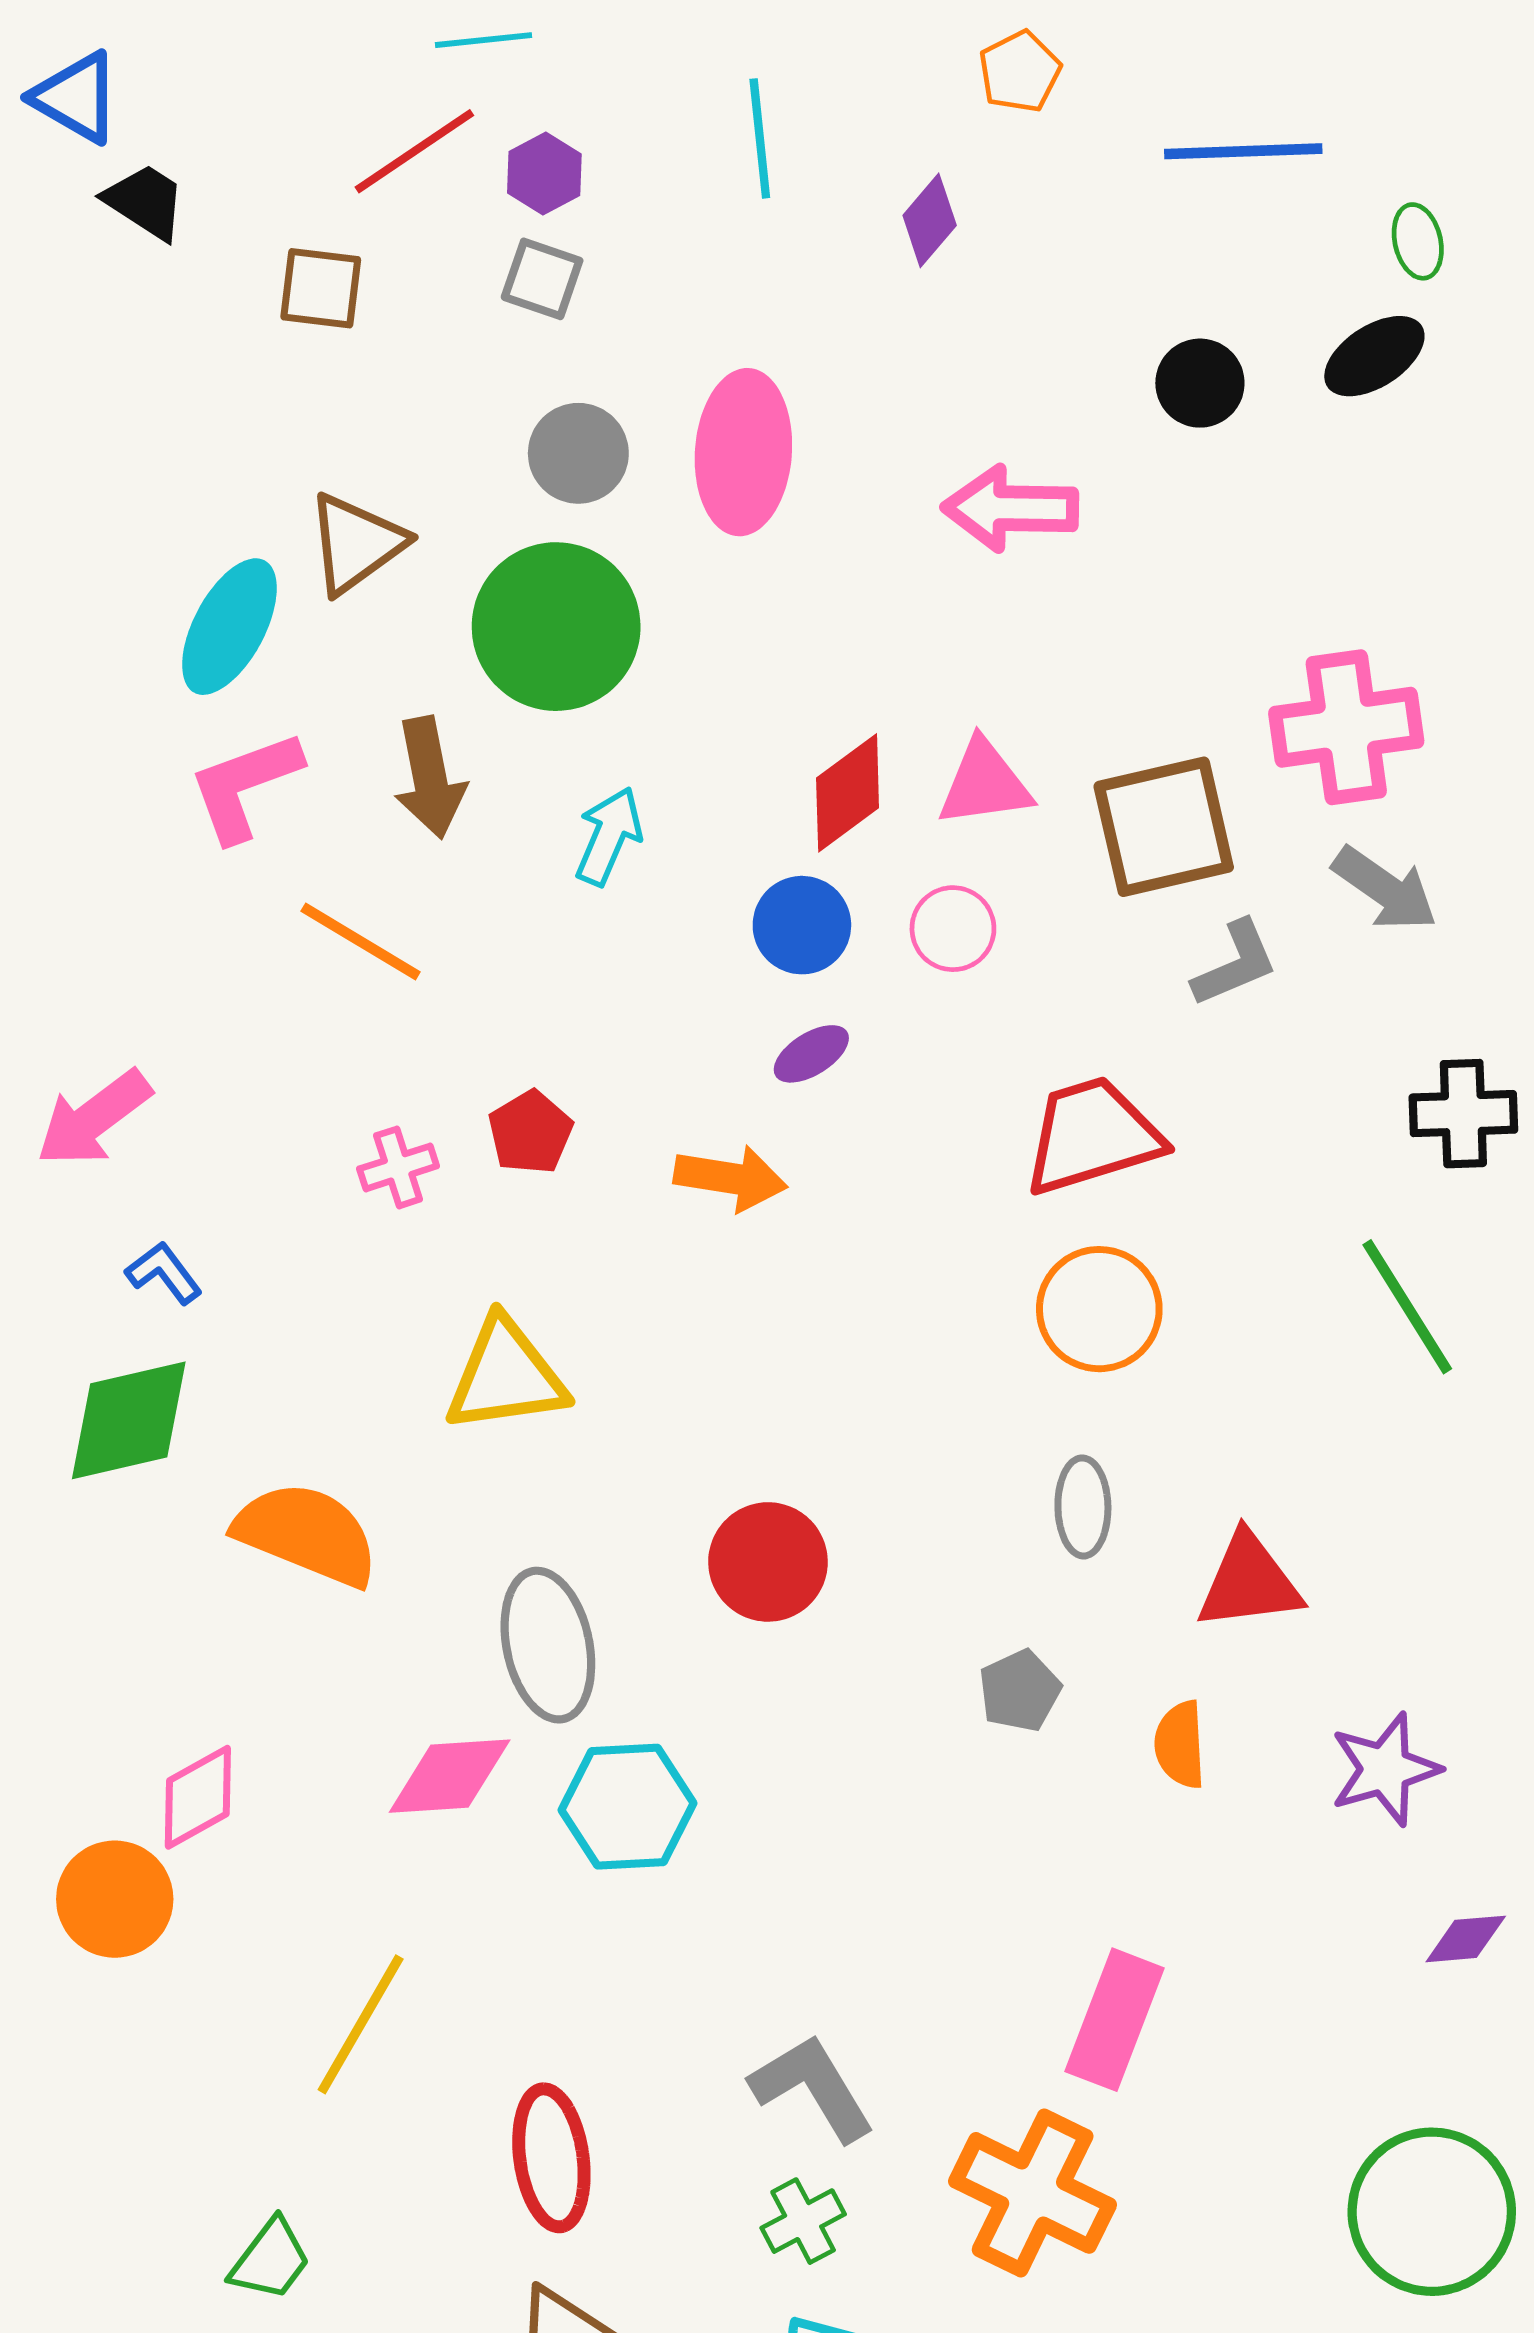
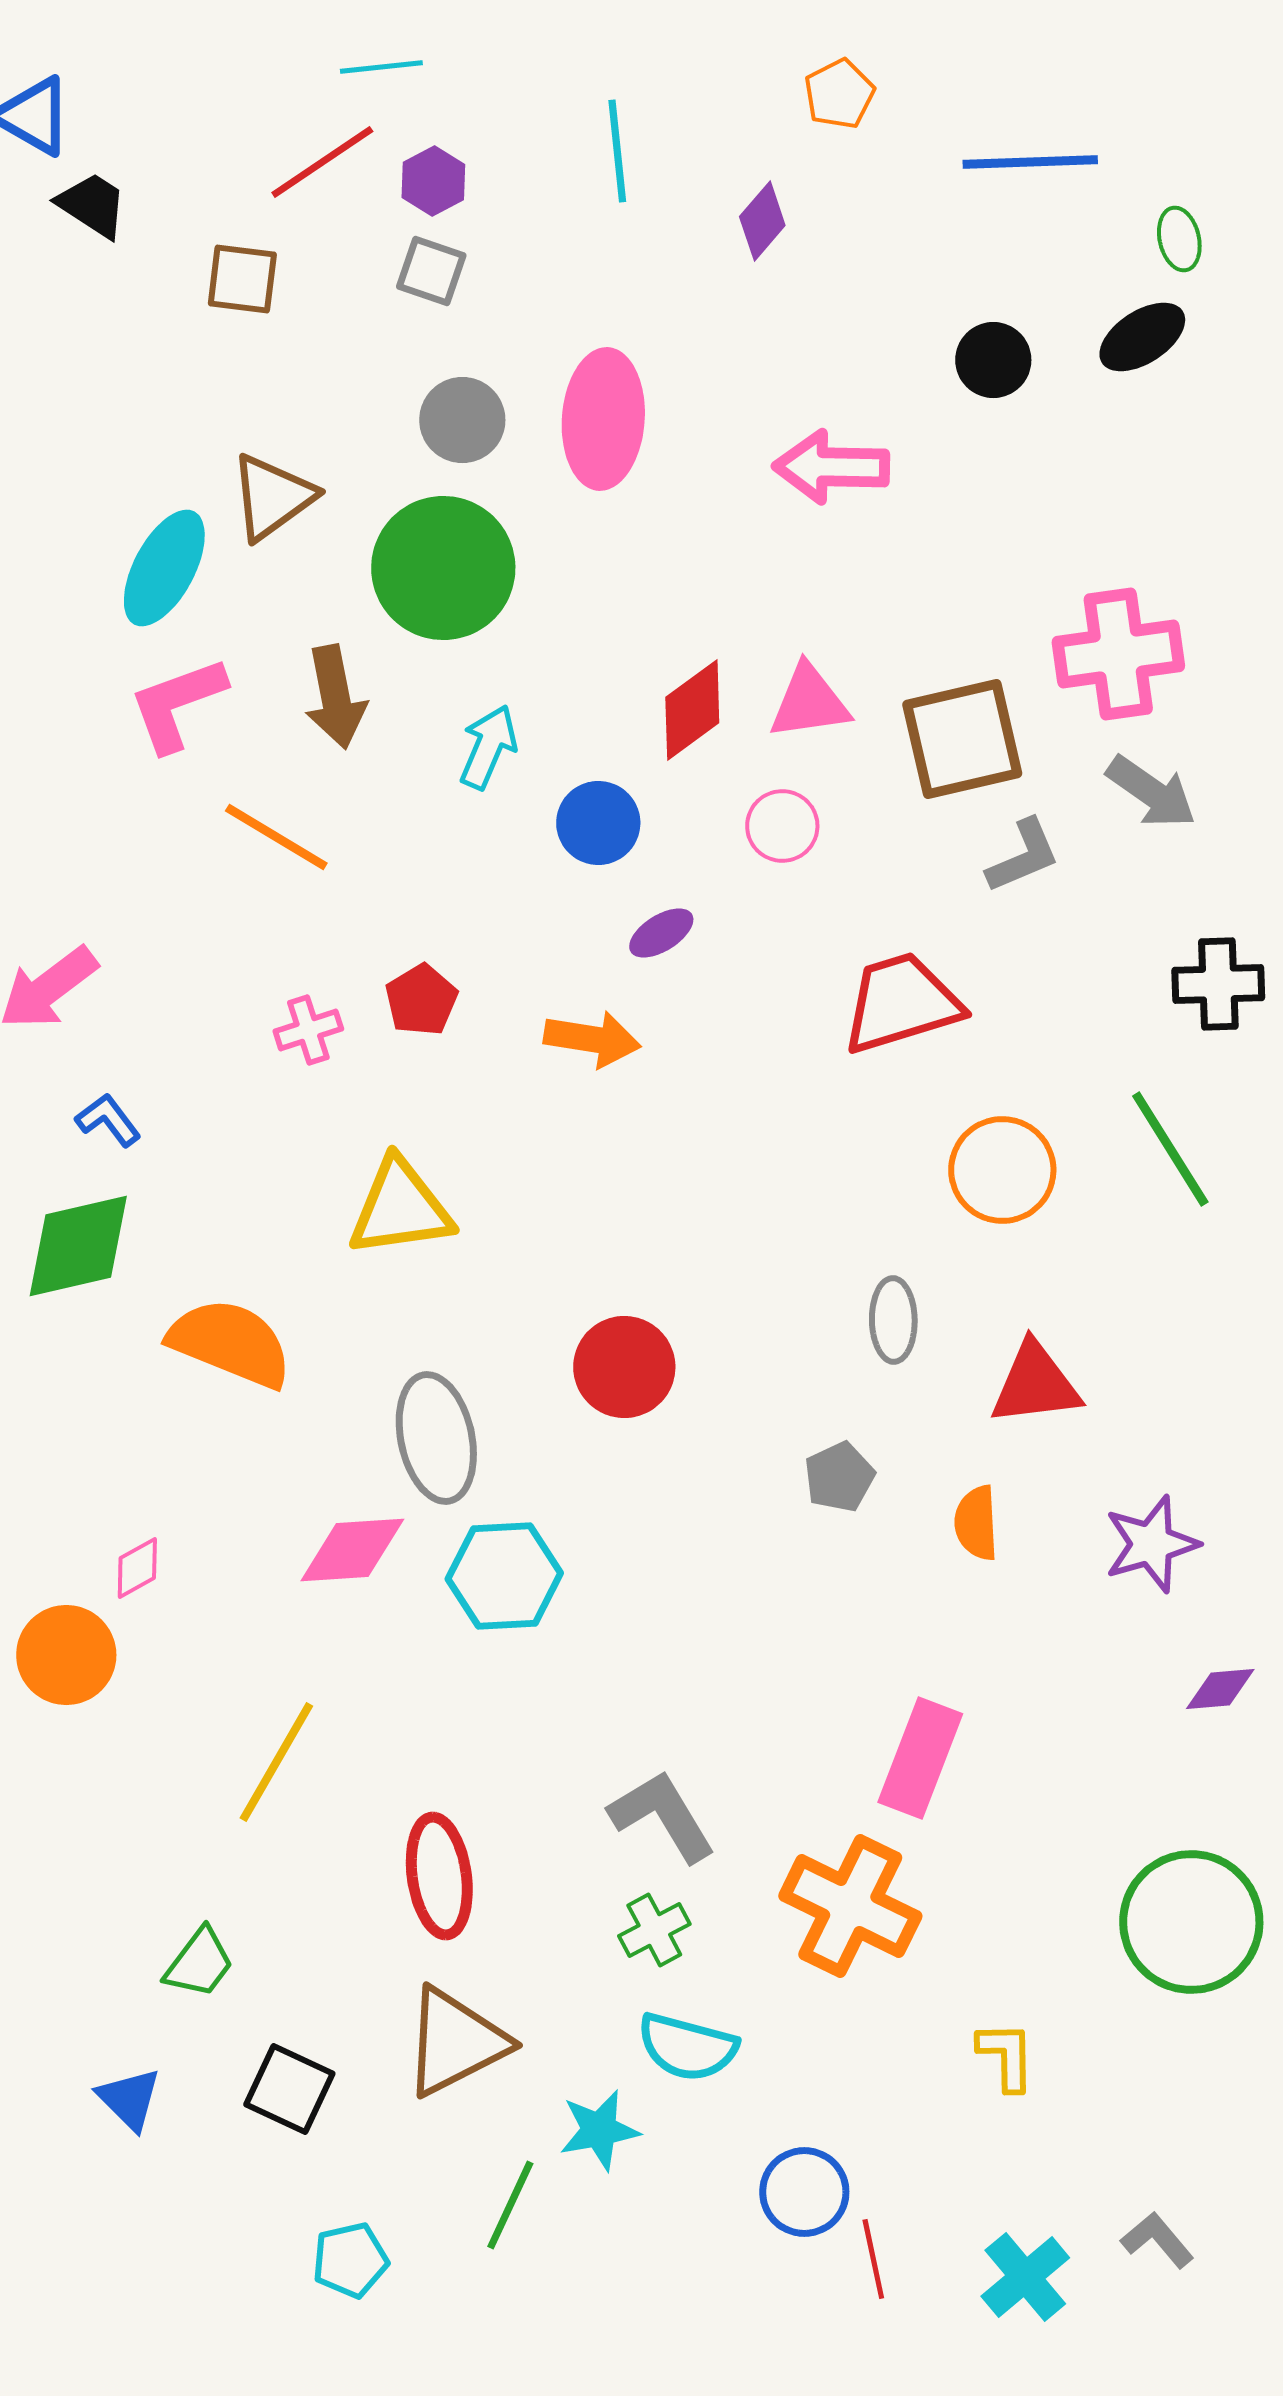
blue circle: (802, 925) -> (598, 823), moved
orange circle: (1099, 1309) -> (1002, 1170), moved
pink diamond: (198, 1797) -> (137, 1568), size x0.7

